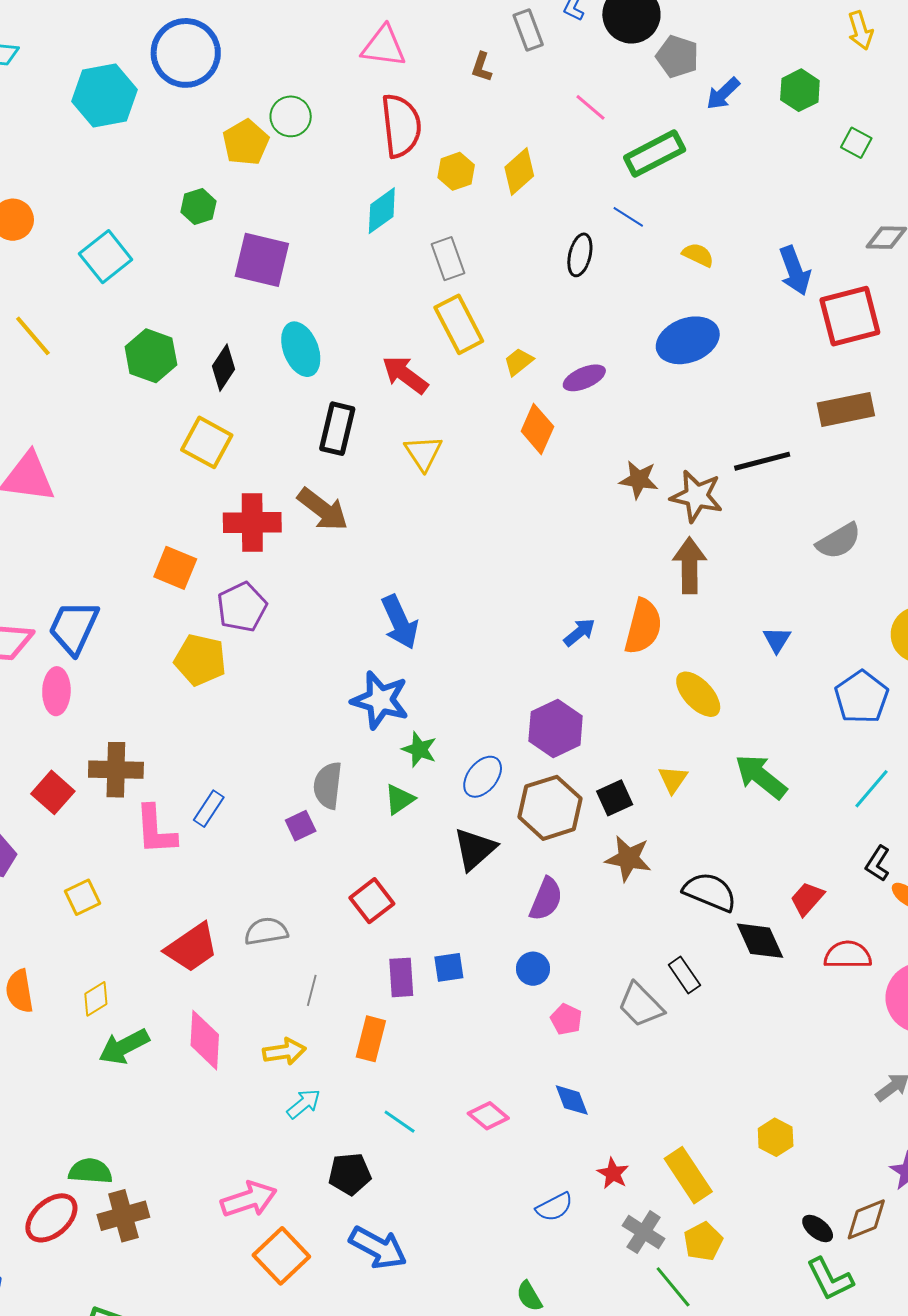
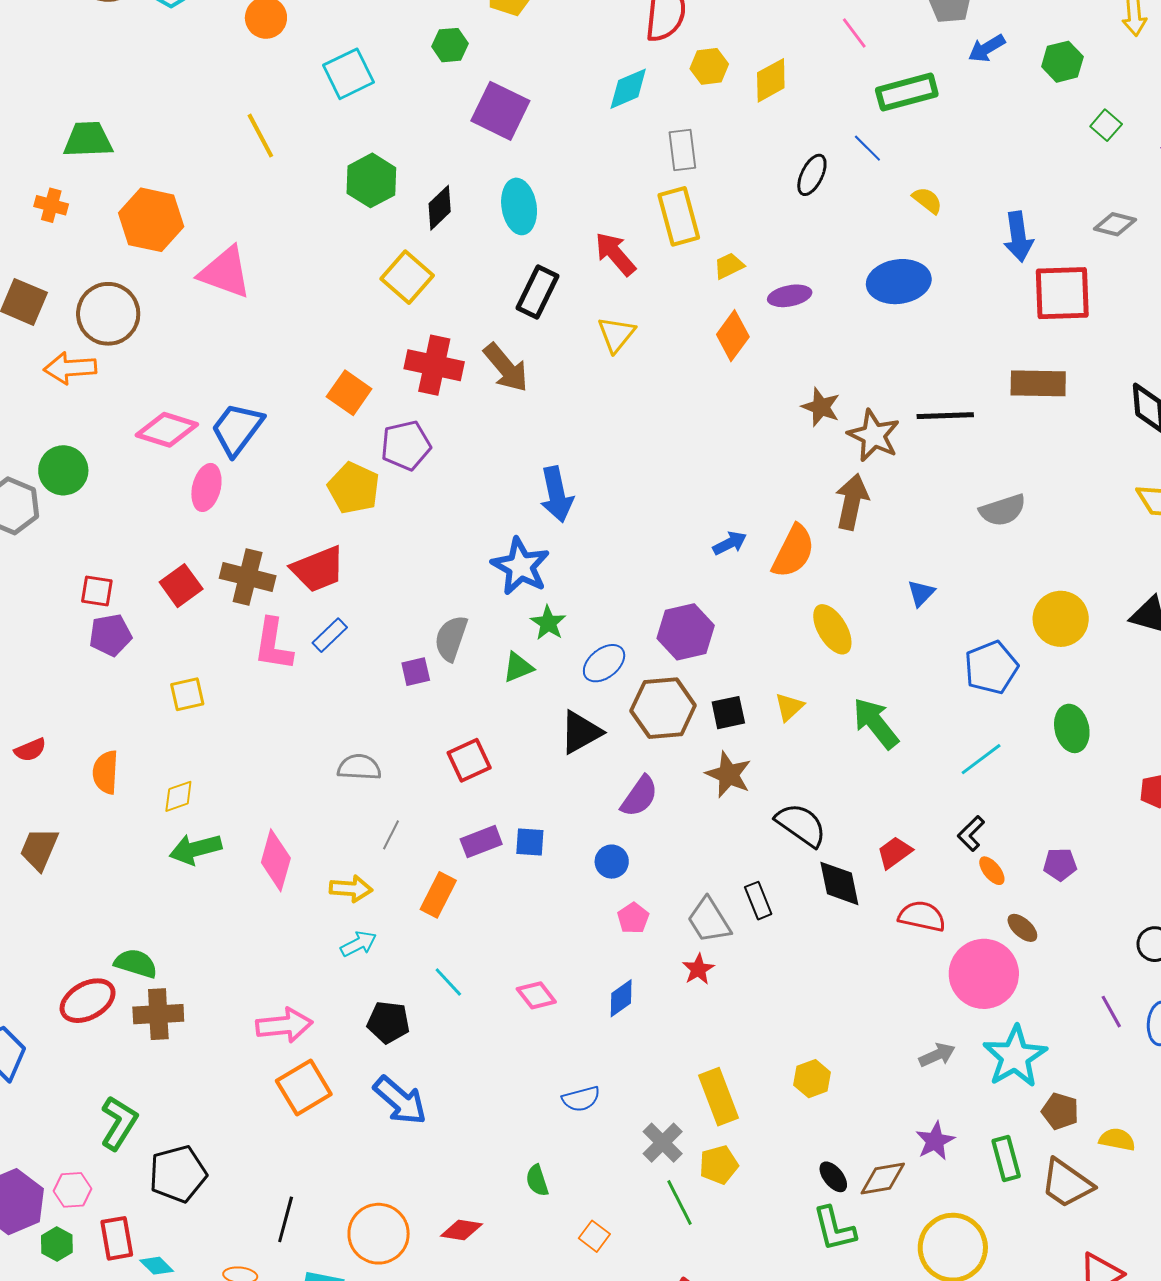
red trapezoid: (192, 948) -> (318, 569), moved
purple rectangle: (401, 977) -> (481, 842), turned 60
blue diamond: (572, 1100) -> (621, 998), turned 63
red star: (613, 1173) -> (698, 969), moved

